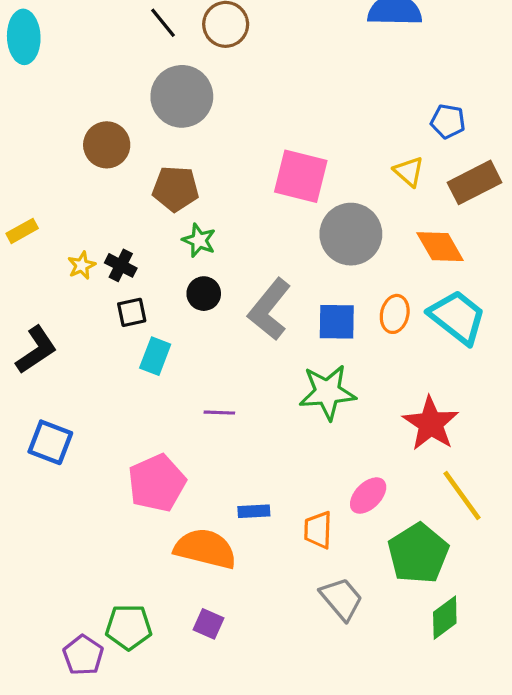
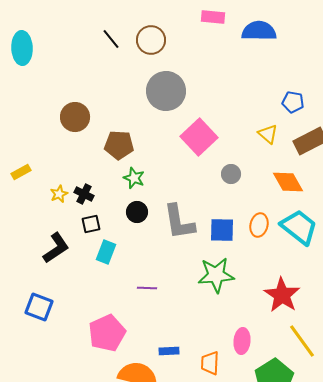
gray circle: (182, 96) -> (166, 91), moved
pink square: (301, 176) -> (199, 137), turned 33
gray circle: (351, 234) -> (231, 174), size x0.5
gray L-shape: (269, 309) -> (179, 222), turned -48
black L-shape: (36, 350) -> (56, 248), moved
pink ellipse: (368, 496) -> (242, 341), turned -40

